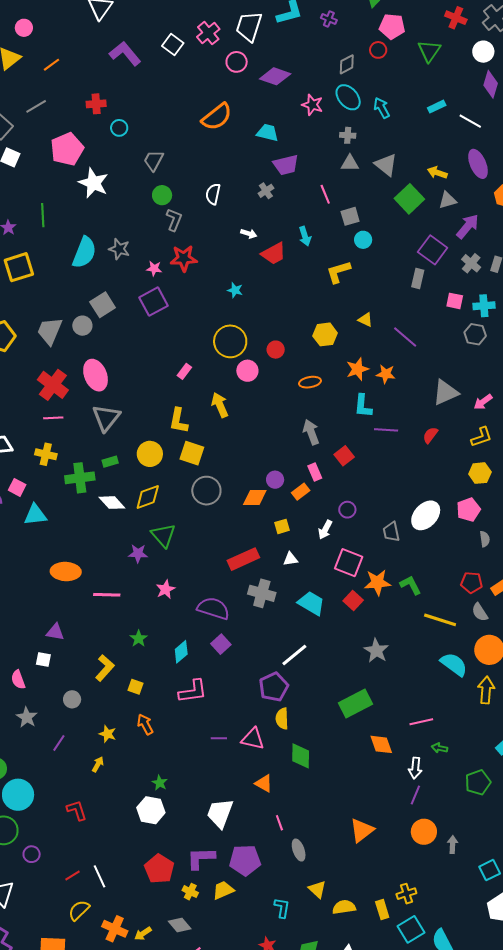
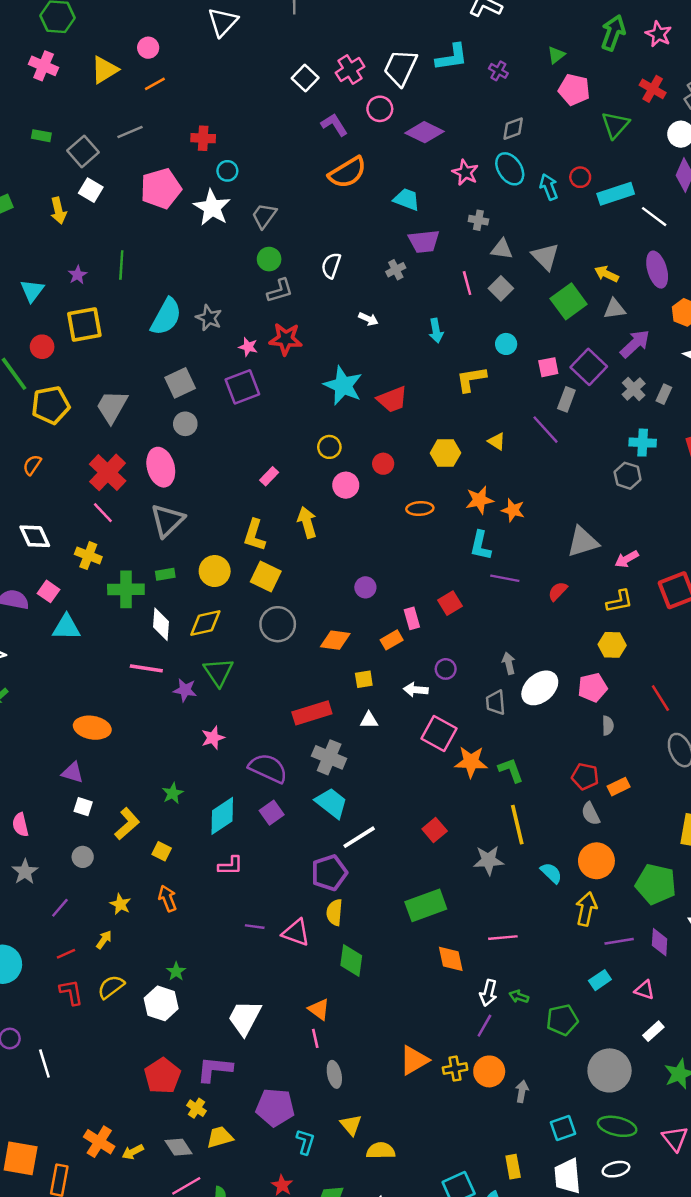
pink circle: (24, 28) -> (148, 48), moved
red circle: (378, 50) -> (580, 177), moved
purple L-shape: (125, 54) -> (334, 125), moved, size x0.7
cyan rectangle: (437, 107) -> (616, 194), size x1.6
gray cross: (348, 135) -> (478, 220), moved
white star: (93, 183) -> (212, 208), moved
gray square: (350, 216) -> (501, 288), moved, turned -36
gray L-shape: (174, 220) -> (280, 291), turned 45
red trapezoid: (274, 254) -> (392, 399), moved
cyan star: (235, 290) -> (343, 386), size x2.0
pink square: (455, 301) -> (548, 367), moved, turned -30
gray circle: (82, 326) -> (185, 424), moved
purple line: (405, 337) -> (546, 430), moved
yellow circle: (230, 341) -> (329, 447), size x0.6
pink line: (53, 418) -> (103, 513), turned 42
gray arrow: (311, 432) -> (509, 663), moved, size x0.7
purple circle: (275, 480) -> (365, 587), moved
white diamond: (112, 503) -> (161, 624), turned 40
white arrow: (325, 530) -> (416, 690), turned 60
orange ellipse: (66, 572) -> (92, 728), moved
pink line: (107, 595) -> (146, 668), moved
red square: (353, 601) -> (435, 830), moved
cyan trapezoid: (311, 603) -> (331, 803), moved
yellow line: (440, 620) -> (517, 825), moved, turned 52
gray star: (376, 651) -> (488, 860), moved, turned 30
cyan diamond: (181, 652) -> (222, 816), size x1.4
white square: (43, 660) -> (83, 807), moved
cyan semicircle: (454, 664) -> (551, 873), size x0.7
pink L-shape: (193, 691) -> (230, 866), size x0.7
green arrow: (439, 748) -> (519, 997), moved
orange triangle: (264, 783) -> (319, 1009), moved
purple pentagon: (245, 860) -> (275, 1107), moved
red line: (72, 875) -> (66, 954), moved
white line: (100, 876) -> (44, 1064), moved
yellow trapezoid: (223, 890) -> (220, 1137), moved
yellow cross: (406, 894) -> (455, 1069), moved
yellow semicircle: (79, 910) -> (111, 987), moved
yellow rectangle: (382, 910) -> (513, 1167), moved

